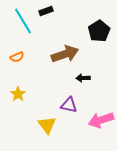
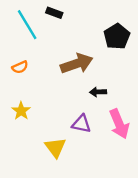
black rectangle: (46, 11) -> (54, 13), turned 40
pink arrow: (101, 120) -> (119, 124), moved, turned -95

